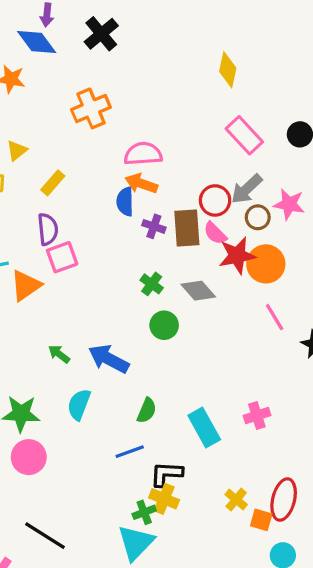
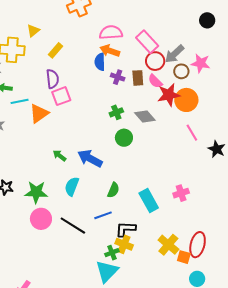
pink rectangle: (244, 135) -> (147, 42), moved
brown rectangle: (187, 228) -> (138, 78), size x0.7
green cross: (152, 284) -> (116, 112), turned 32
yellow cross: (236, 500) -> (168, 245), size x1.5
black line: (45, 536) -> (73, 226), moved

